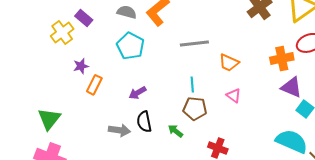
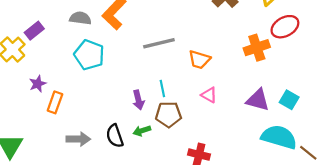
purple rectangle: (84, 18) -> (34, 31), turned -72
purple triangle: (291, 87) -> (258, 100), moved
purple arrow: (138, 93) -> (138, 100), moved, turned -66
gray arrow: (119, 130) -> (78, 139), moved
green arrow: (175, 131) -> (142, 131), moved, turned -49

